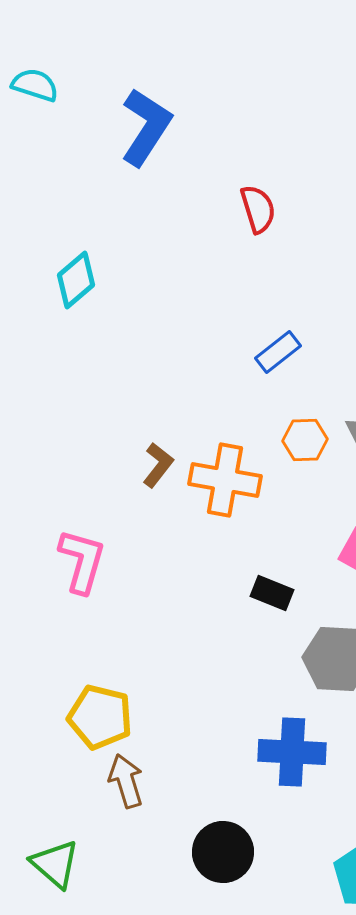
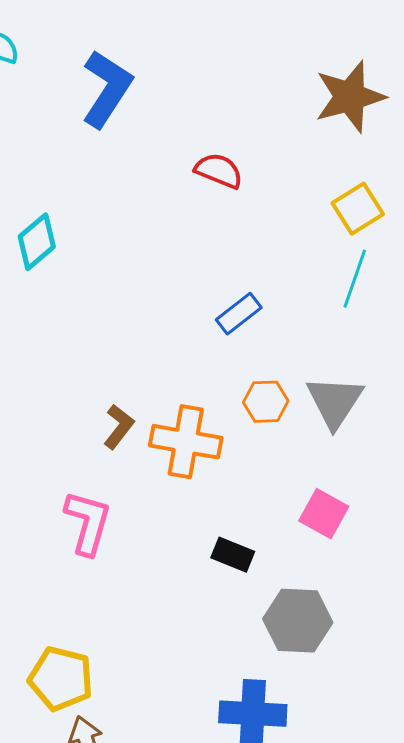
red semicircle: (258, 209) -> (219, 171), turned -51
pink L-shape: (82, 561) -> (88, 523), moved

